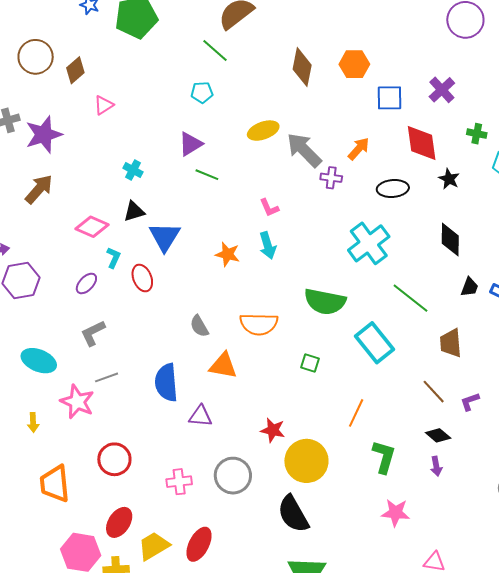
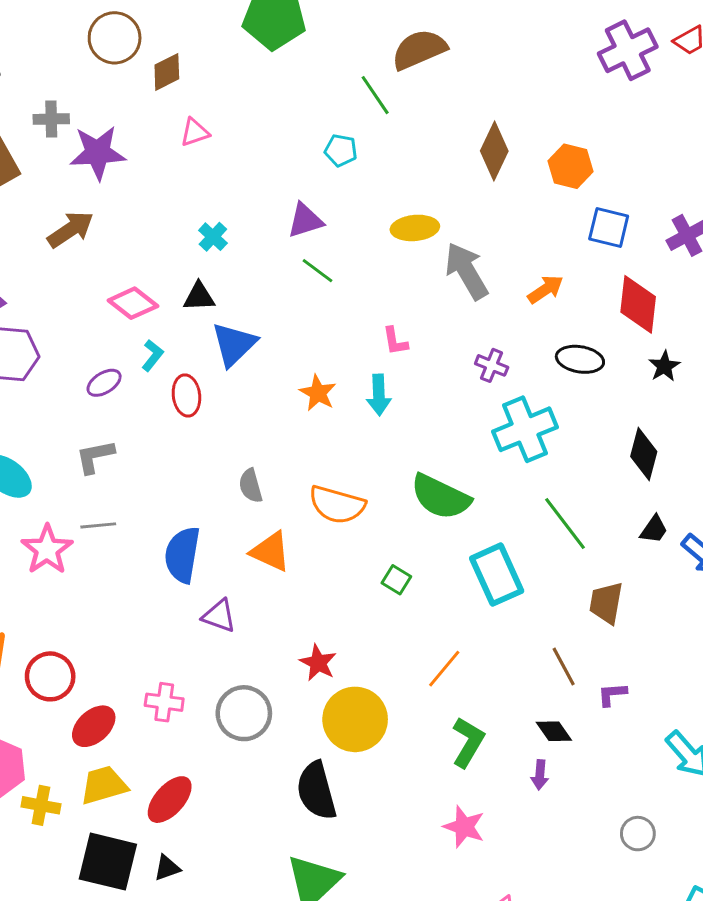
purple cross: (331, 178) -> (492, 365), moved
red circle: (114, 459) -> (50, 676), moved
red ellipse: (119, 522) -> (94, 726), moved

